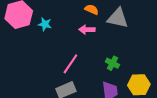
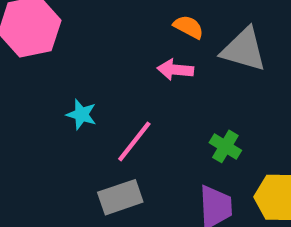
cyan star: (45, 24) -> (81, 114), moved

